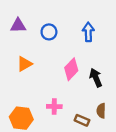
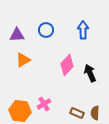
purple triangle: (18, 26) -> (17, 35), moved
pink cross: (54, 106) -> (44, 104), moved, turned -32
brown semicircle: (101, 111) -> (95, 113), moved

